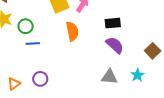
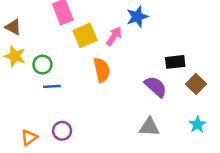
black rectangle: (113, 23) -> (175, 62), moved
brown square: (153, 51) -> (196, 84), moved
cyan star: (137, 75) -> (197, 124), moved

